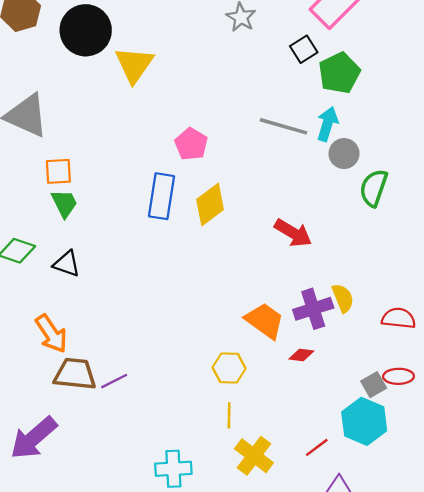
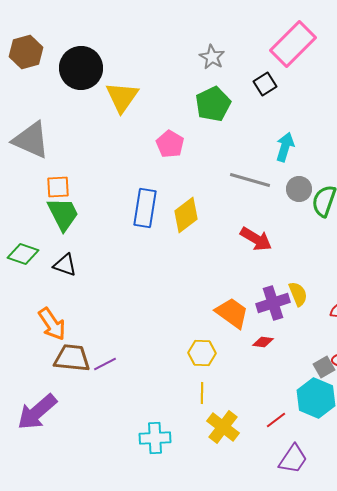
green pentagon: (339, 73) -> (213, 104), moved
gray line: (284, 126) -> (250, 180), moved
pink pentagon: (191, 144) -> (170, 144), moved
gray circle: (344, 154) -> (299, 189), moved
green trapezoid: (64, 203) -> (63, 214), size x1.4

